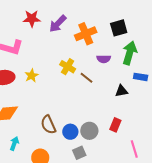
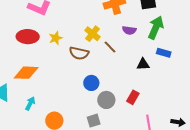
brown semicircle: (48, 125) -> (79, 53), moved, turned -60
blue circle: (70, 132) -> (91, 83), moved

